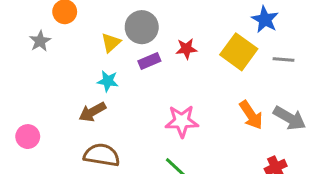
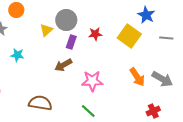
gray line: (283, 60) -> (166, 38), moved
purple rectangle: (149, 61) -> (71, 42), turned -48
cyan star: (108, 81) -> (17, 55), moved
brown arrow: (92, 112) -> (63, 65), moved

